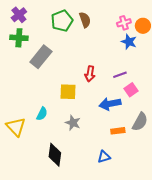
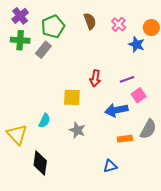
green pentagon: (62, 21) -> (53, 26), moved
pink cross: (124, 23) -> (119, 24), moved, turned -32
gray rectangle: (41, 57) -> (43, 50), moved, size x0.7
black diamond: (55, 155) -> (40, 163), moved

